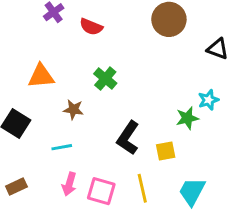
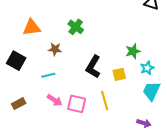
cyan star: (208, 100) -> (147, 68), moved
pink arrow: (69, 184) -> (55, 100), turned -70
cyan trapezoid: (192, 191) -> (151, 91), moved

